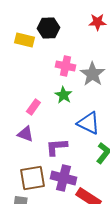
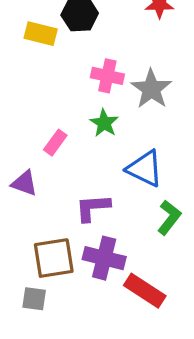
purple triangle: (25, 134) -> (24, 183), moved

